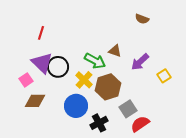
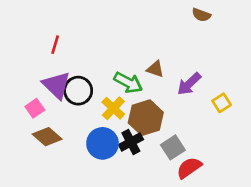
brown semicircle: (142, 19) -> (201, 15), moved
brown diamond: (35, 101) -> (47, 137), turned 40
black cross: (99, 123) -> (131, 142), moved

